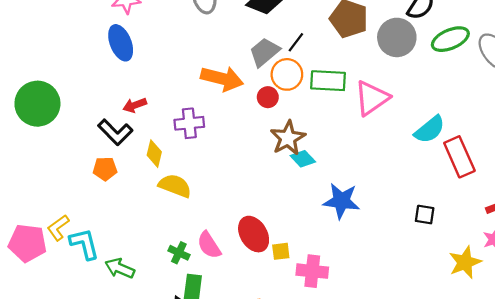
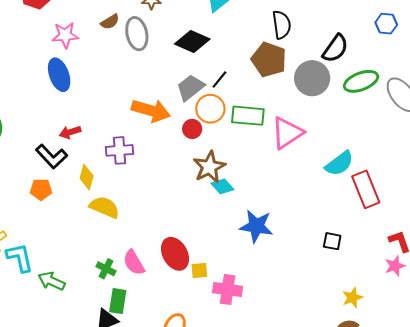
yellow star: (465, 262) -> (352, 298), moved, size x0.7

